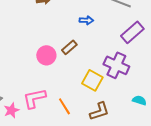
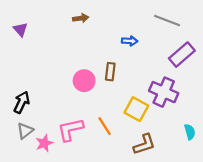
brown rectangle: (69, 47) -> (110, 72), turned -42
cyan semicircle: (139, 100) -> (190, 132), turned 56
orange line: (64, 106) -> (105, 126), moved

